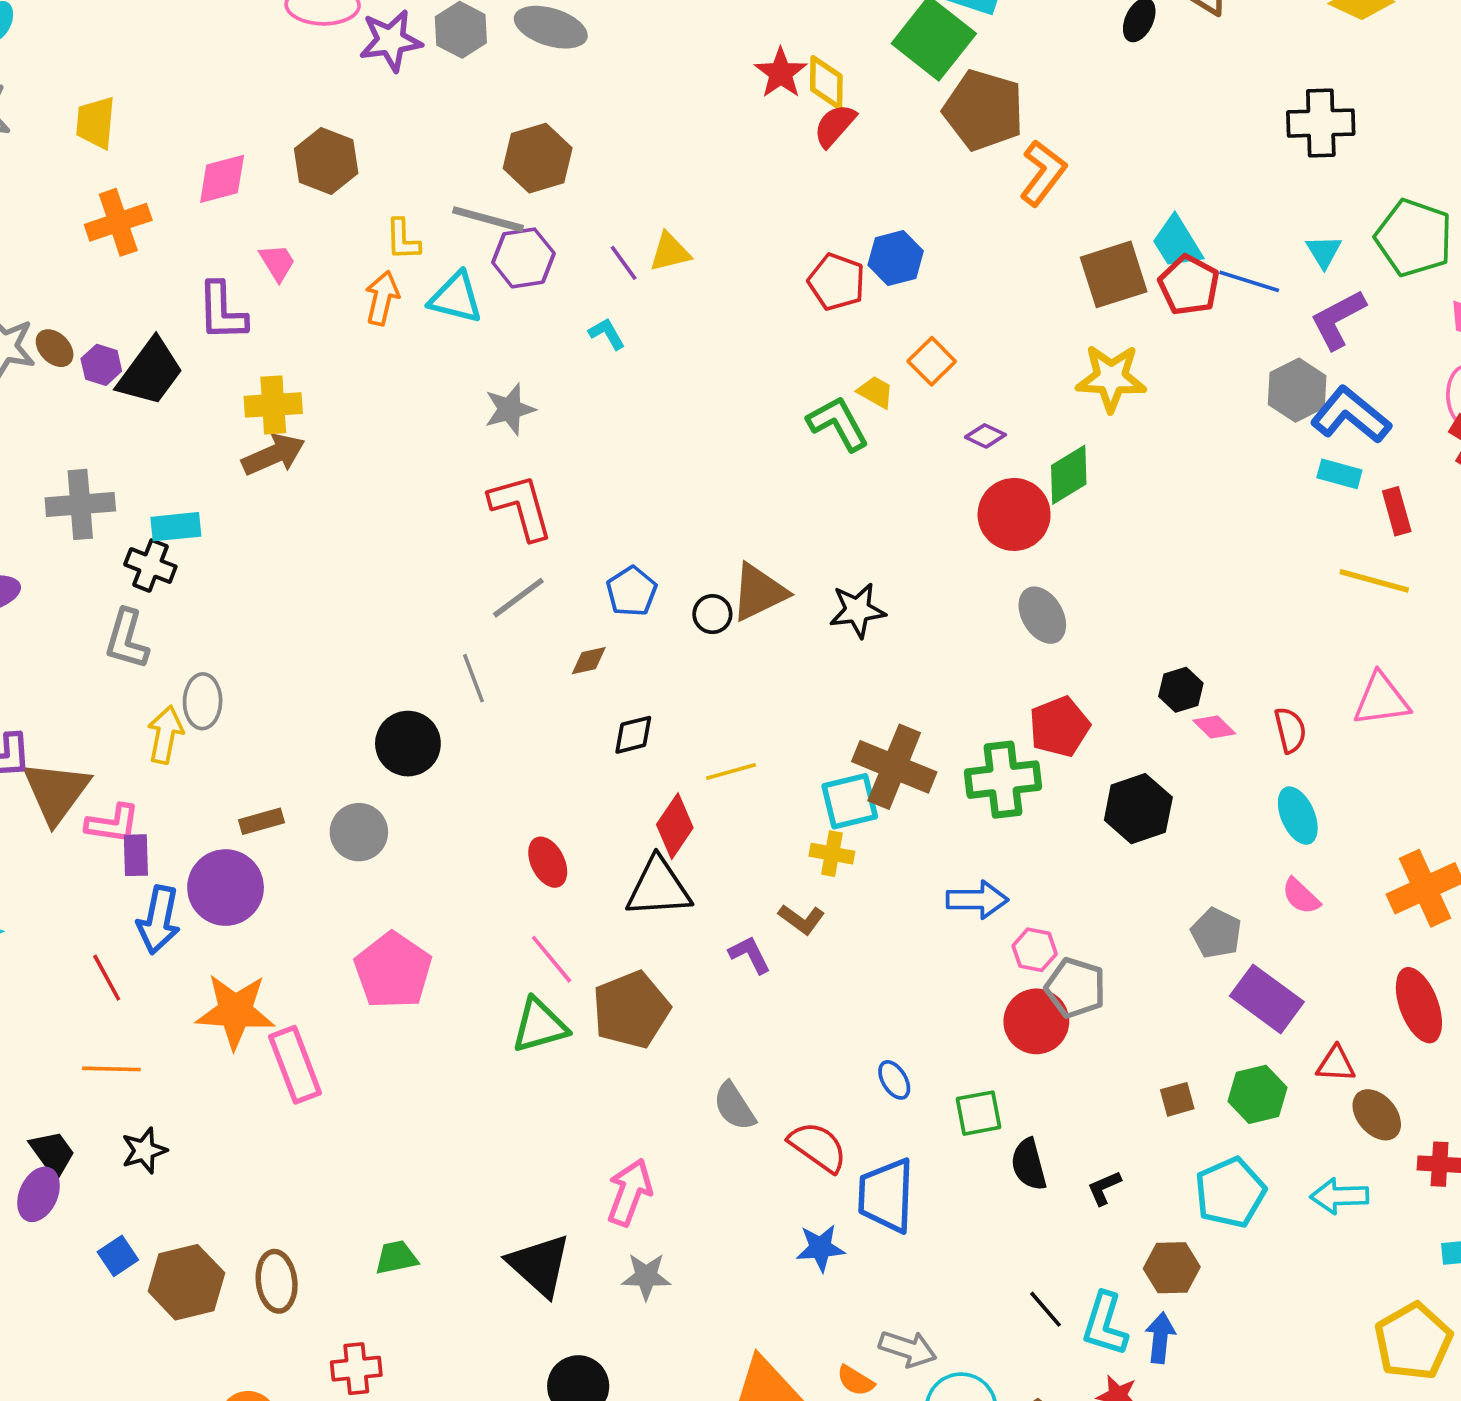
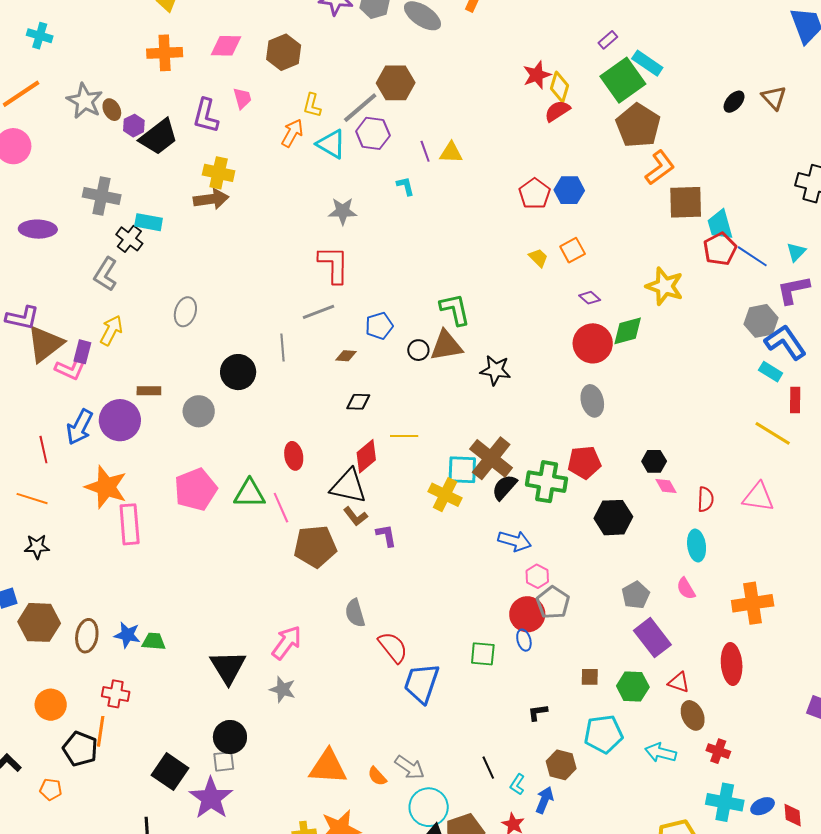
gray line: (488, 219) -> (360, 108), turned -72
brown square: (1114, 274) -> (686, 202), moved
green L-shape: (838, 423) -> (455, 309), moved
gray ellipse: (203, 701) -> (185, 312), moved
yellow cross: (832, 854) -> (445, 495), size x1.4
purple rectangle: (136, 855) -> (82, 352), moved
brown L-shape: (801, 919) -> (355, 516), moved
green triangle: (540, 1026) -> (250, 494), moved
blue ellipse: (894, 1080) -> (524, 640), moved
black semicircle: (1029, 1164) -> (504, 487), moved, turned 40
blue star: (820, 1248) -> (127, 635), moved
cyan L-shape: (1105, 1324) -> (517, 784), size x0.6

